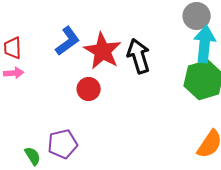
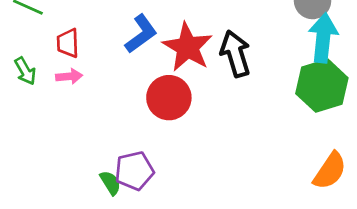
red circle: (89, 89) -> (169, 98), size x1.4
green semicircle: (33, 156) -> (110, 183), moved

